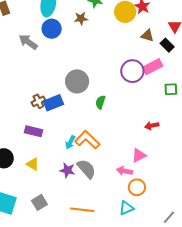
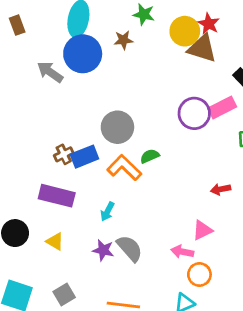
blue circle: (52, 29) -> (83, 54), size x1.4
brown triangle: (147, 36) -> (202, 48), moved, size x1.6
green semicircle: (100, 102) -> (150, 156), turned 48
purple rectangle: (34, 131) -> (57, 196), size x1.4
orange L-shape: (87, 140) -> (124, 168), moved

